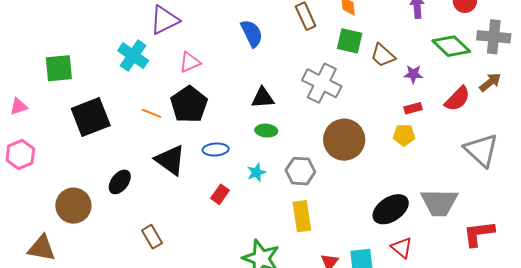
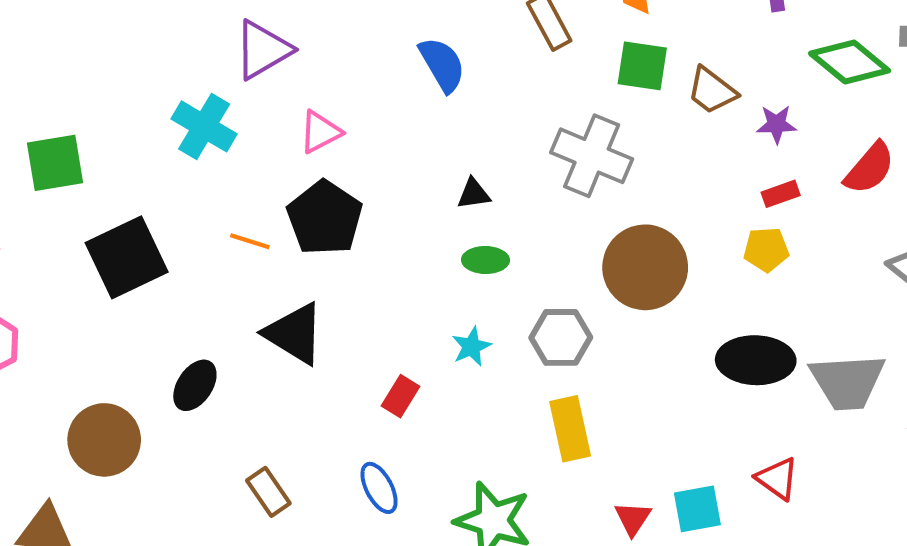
black triangle: (263, 98) -> (474, 194), size x0.7
blue ellipse: (216, 150) -> (379, 488), moved, turned 70
black ellipse: (391, 209) -> (756, 360), moved, turned 39

